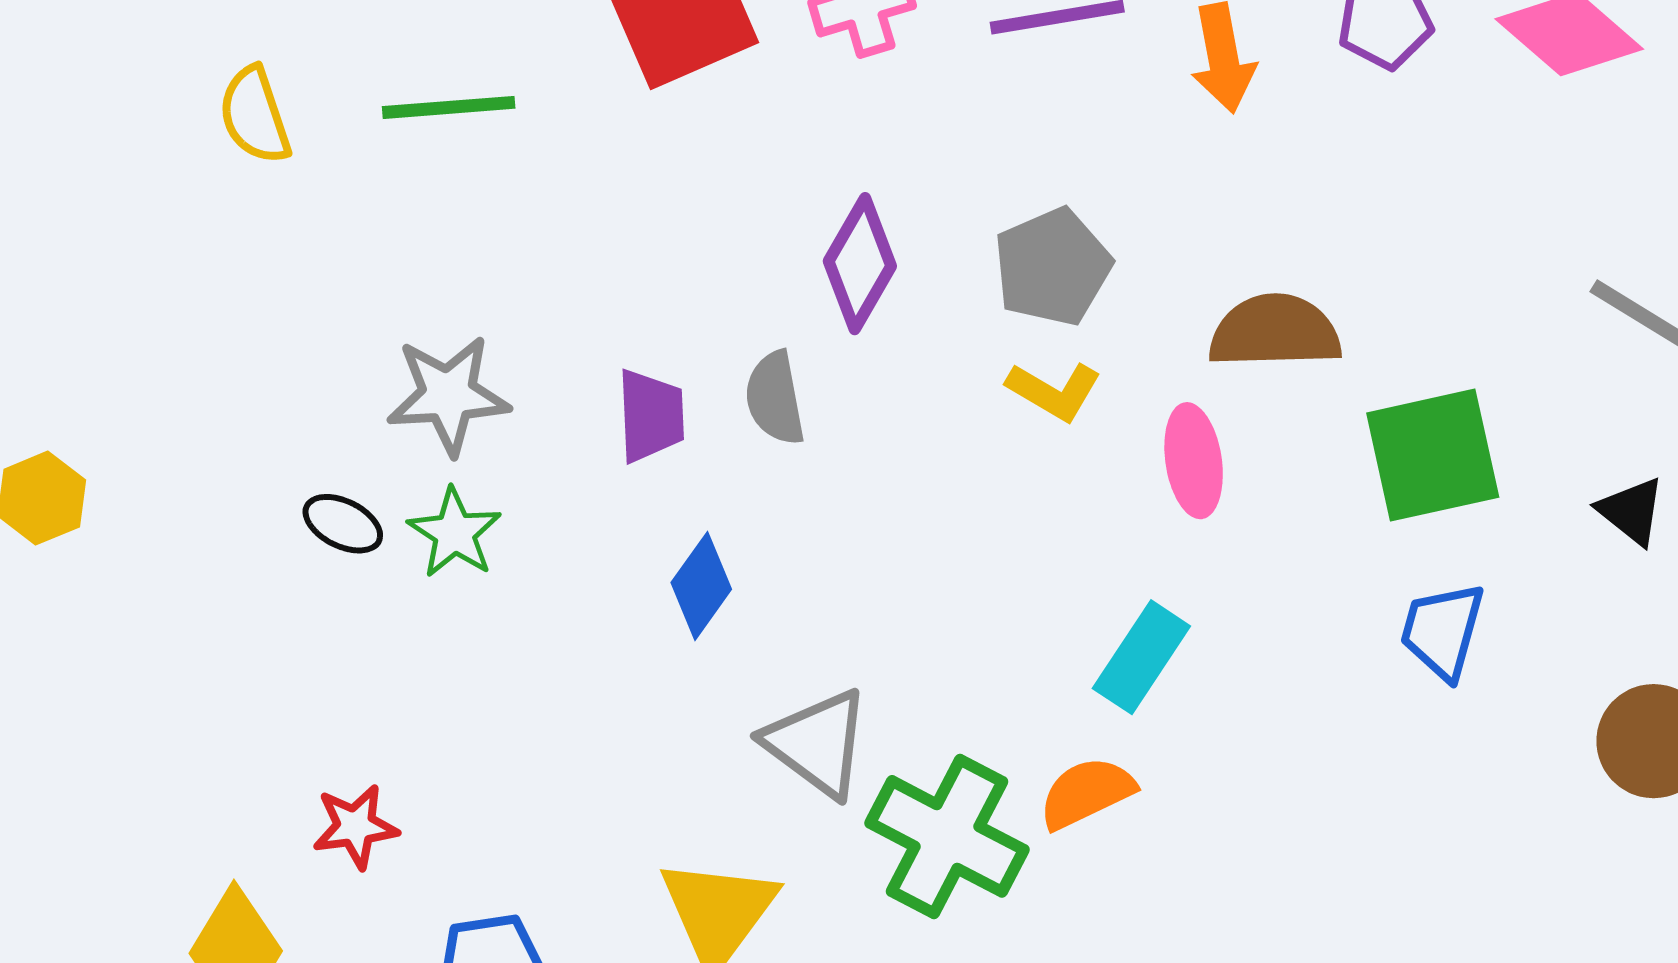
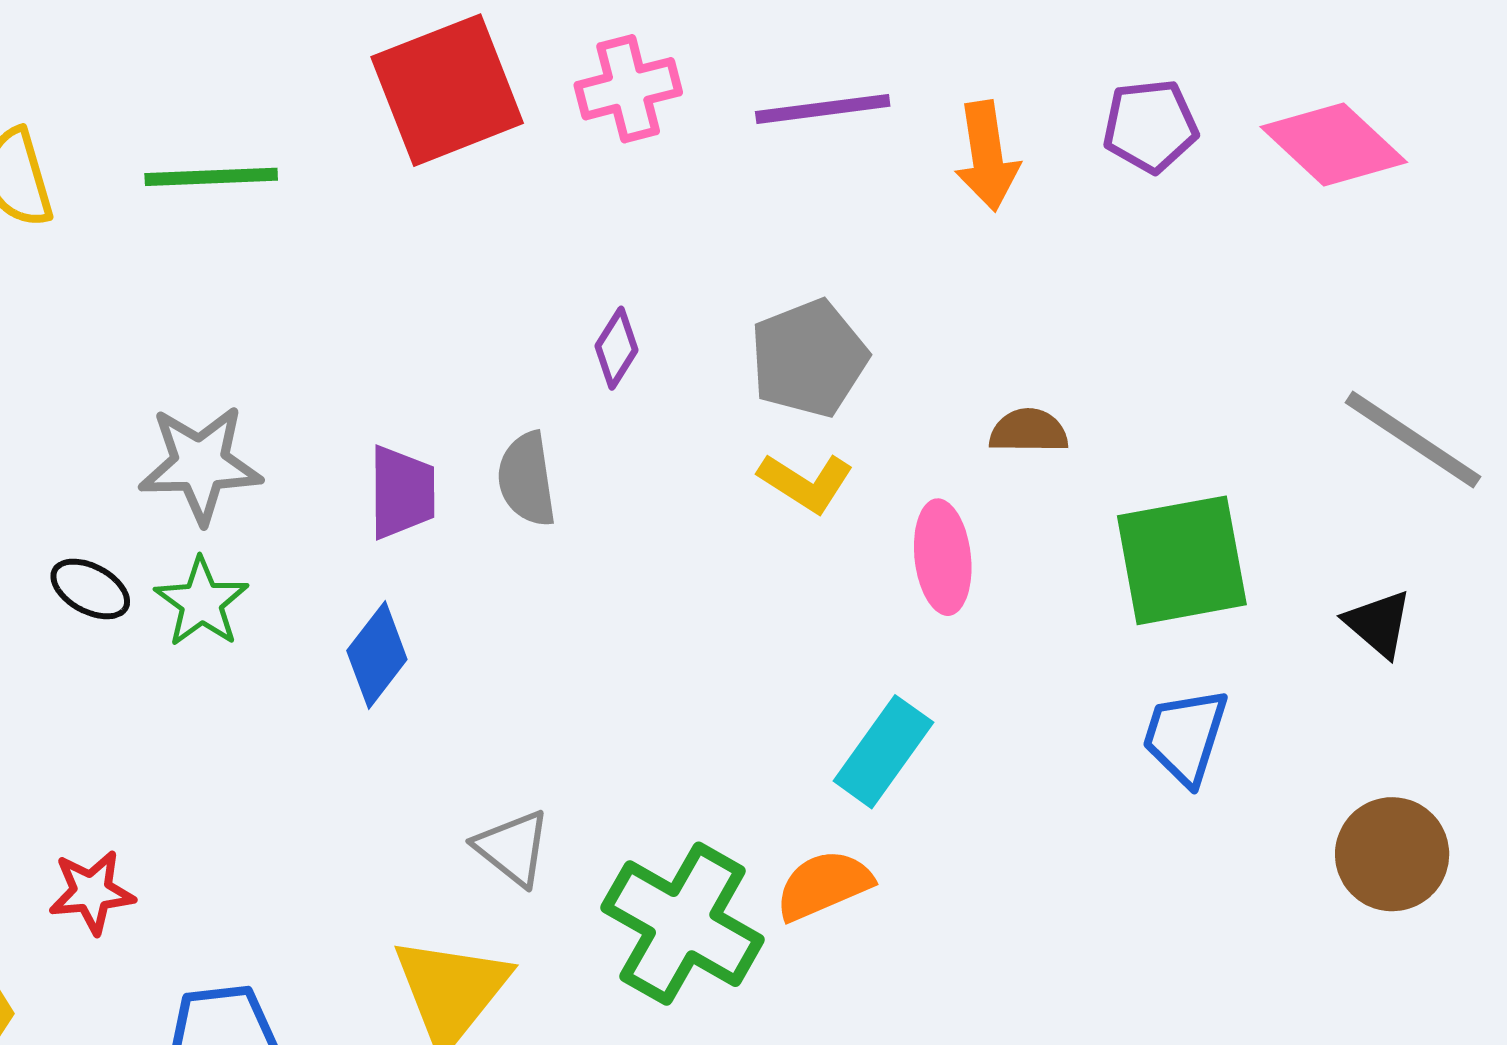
purple diamond: (860, 264) -> (616, 348), size x0.6
brown semicircle: (1275, 331) -> (1029, 431), size x0.6
blue diamond: (701, 586) -> (377, 655), moved
gray triangle: (817, 743) -> (513, 848), moved, size x0.7

